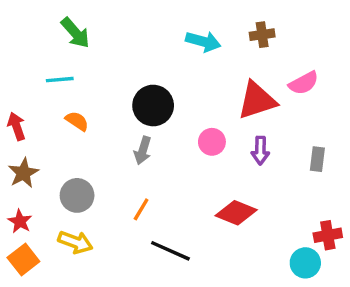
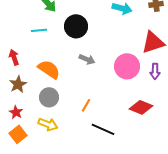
black circle: (153, 106) -> (76, 26), moved
orange semicircle: (77, 121) -> (49, 69), moved, size x1.6
pink circle: (212, 142) -> (127, 66), size x1.6
gray arrow: (143, 150) -> (87, 59), moved, turned -84

